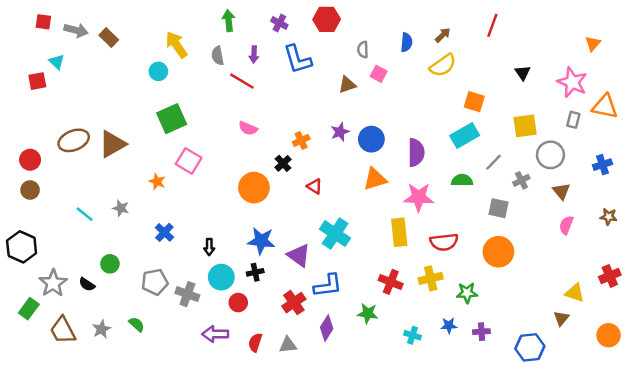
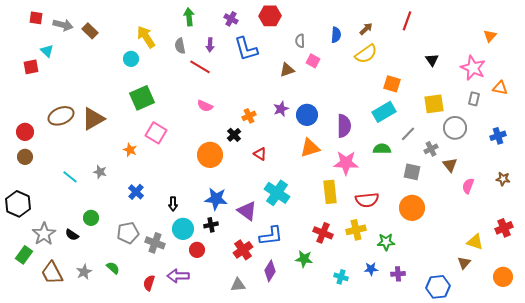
orange triangle: (605, 106) -> (500, 88), size x0.7
brown triangle: (561, 191) -> (450, 165), moved
red semicircle: (255, 342) -> (149, 283), moved

